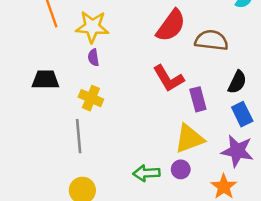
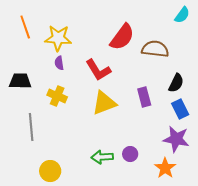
red L-shape: (168, 78) -> (98, 70), moved
gray line: (79, 136) -> (31, 127), moved
yellow triangle: (189, 139) -> (104, 103), moved

